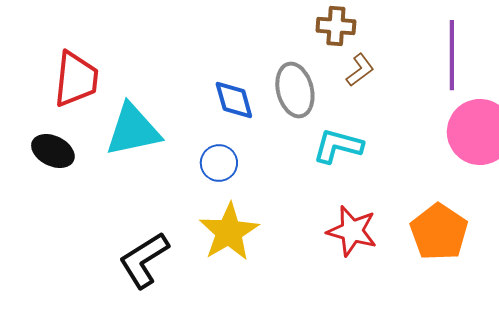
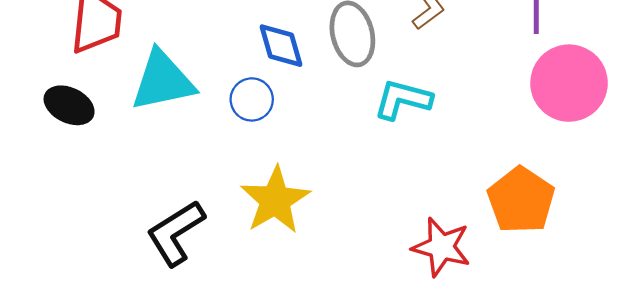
blue circle: (219, 163) -> (252, 99), moved
red star: (352, 231) -> (441, 247), moved

